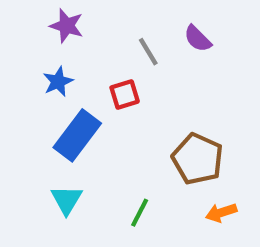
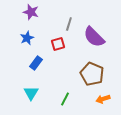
purple semicircle: (198, 39) -> (94, 37), moved, size x1.6
gray line: (148, 52) -> (69, 24), turned 48
blue rectangle: (77, 135) -> (36, 63), size x0.6

